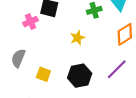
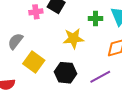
yellow star: (77, 38) -> (73, 38), size x1.5
yellow square: (43, 74) -> (34, 62), size x1.5

